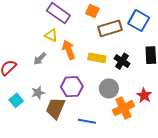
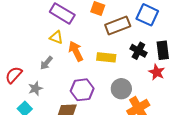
black cross: (122, 61) -> (138, 51), moved
gray star: (38, 93) -> (35, 89), moved
red star: (144, 95) -> (157, 72), moved

